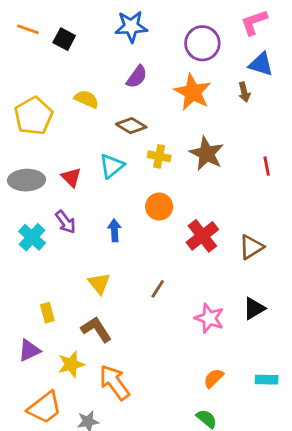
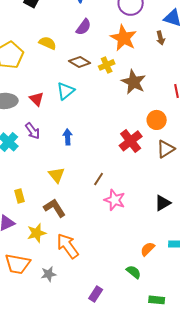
yellow cross: (159, 156) -> (107, 65), moved, turned -35
orange circle: (159, 207) -> (157, 120), moved
black triangle: (254, 308) -> (163, 203), moved
pink star: (209, 318) -> (115, 200), moved
orange semicircle: (214, 378) -> (148, 249), moved
orange trapezoid: (45, 408) -> (18, 264), turned 48

